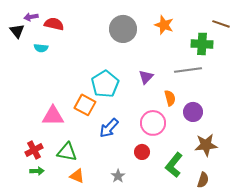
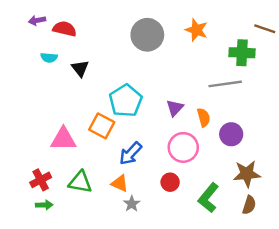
black triangle: (17, 31) -> (80, 68), moved
purple triangle: (146, 77) -> (175, 108), moved
orange triangle: (77, 176) -> (120, 183), moved
gray star: (118, 176) -> (132, 204), moved
brown semicircle: (203, 180) -> (249, 205), moved

